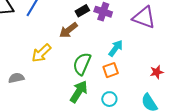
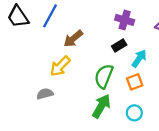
black rectangle: (82, 11) -> (119, 45), moved
brown arrow: (68, 30) -> (73, 39), moved
gray semicircle: (16, 78) -> (45, 94), moved

